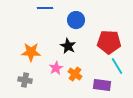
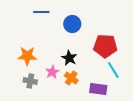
black star: (68, 46) -> (69, 58), moved
gray cross: (25, 80) -> (30, 81), moved

